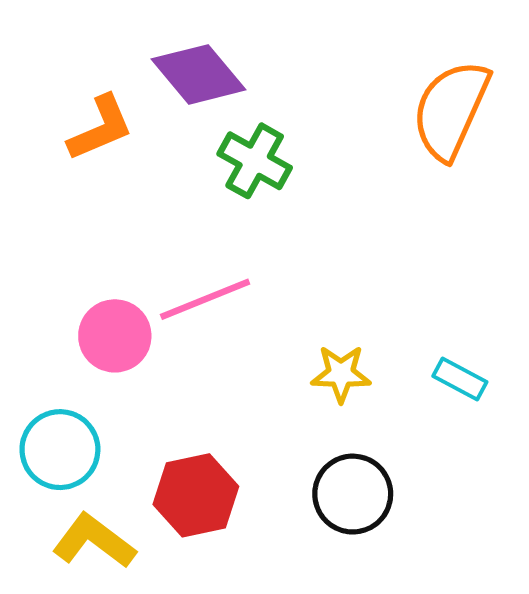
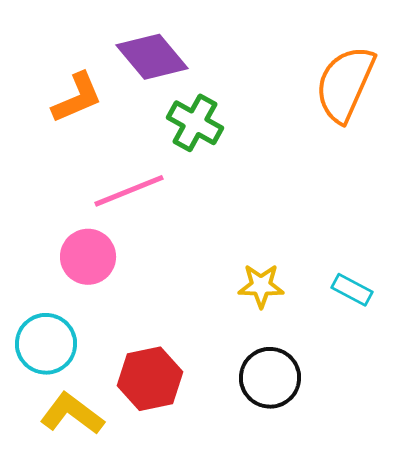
pink line: (205, 299) -> (129, 191), moved

